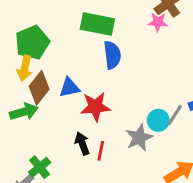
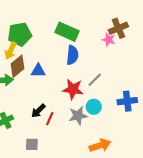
red star: (95, 107) -> (73, 89), moved
gray line: (175, 115) -> (95, 80), moved
black arrow: (82, 143) -> (38, 111), turned -126

